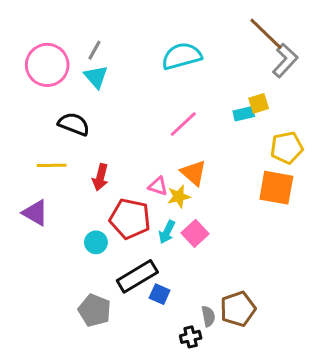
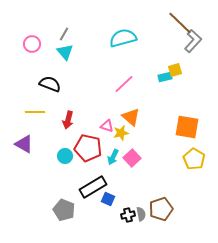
pink circle: (47, 65) -> (32, 44), size x0.6
yellow pentagon: (287, 148) -> (194, 159), moved, turned -30
cyan circle: (96, 242) -> (65, 156), moved
black cross: (191, 337) -> (128, 215), moved

